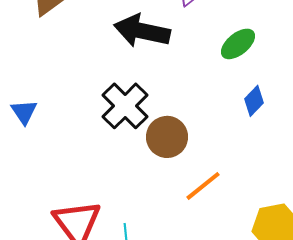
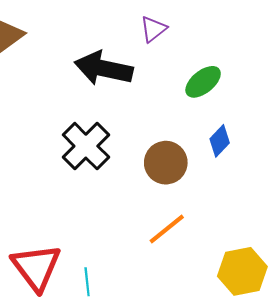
brown circle: (167, 137) -> (166, 163), moved

